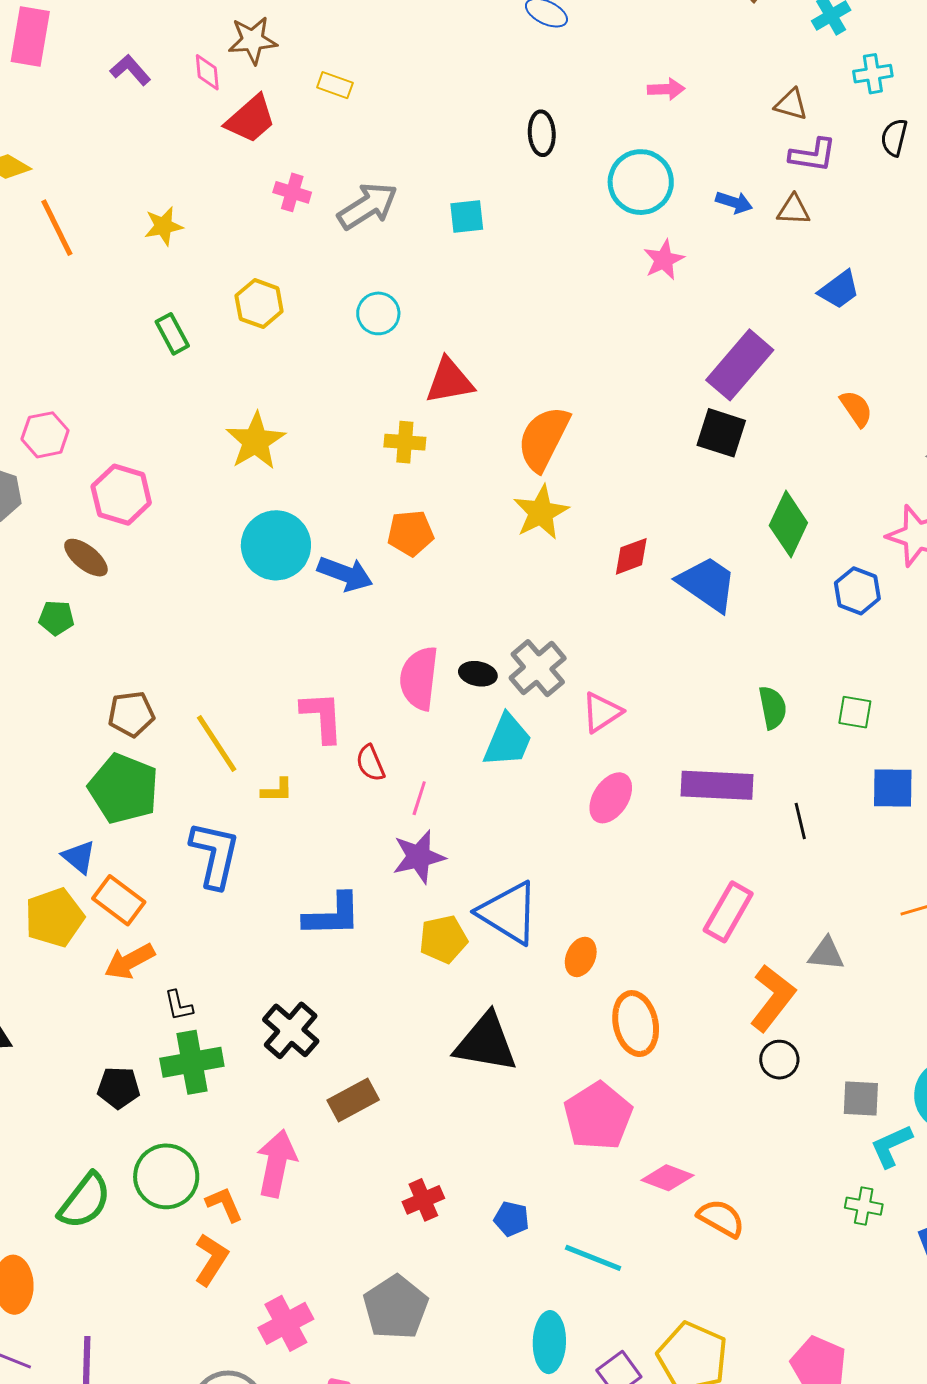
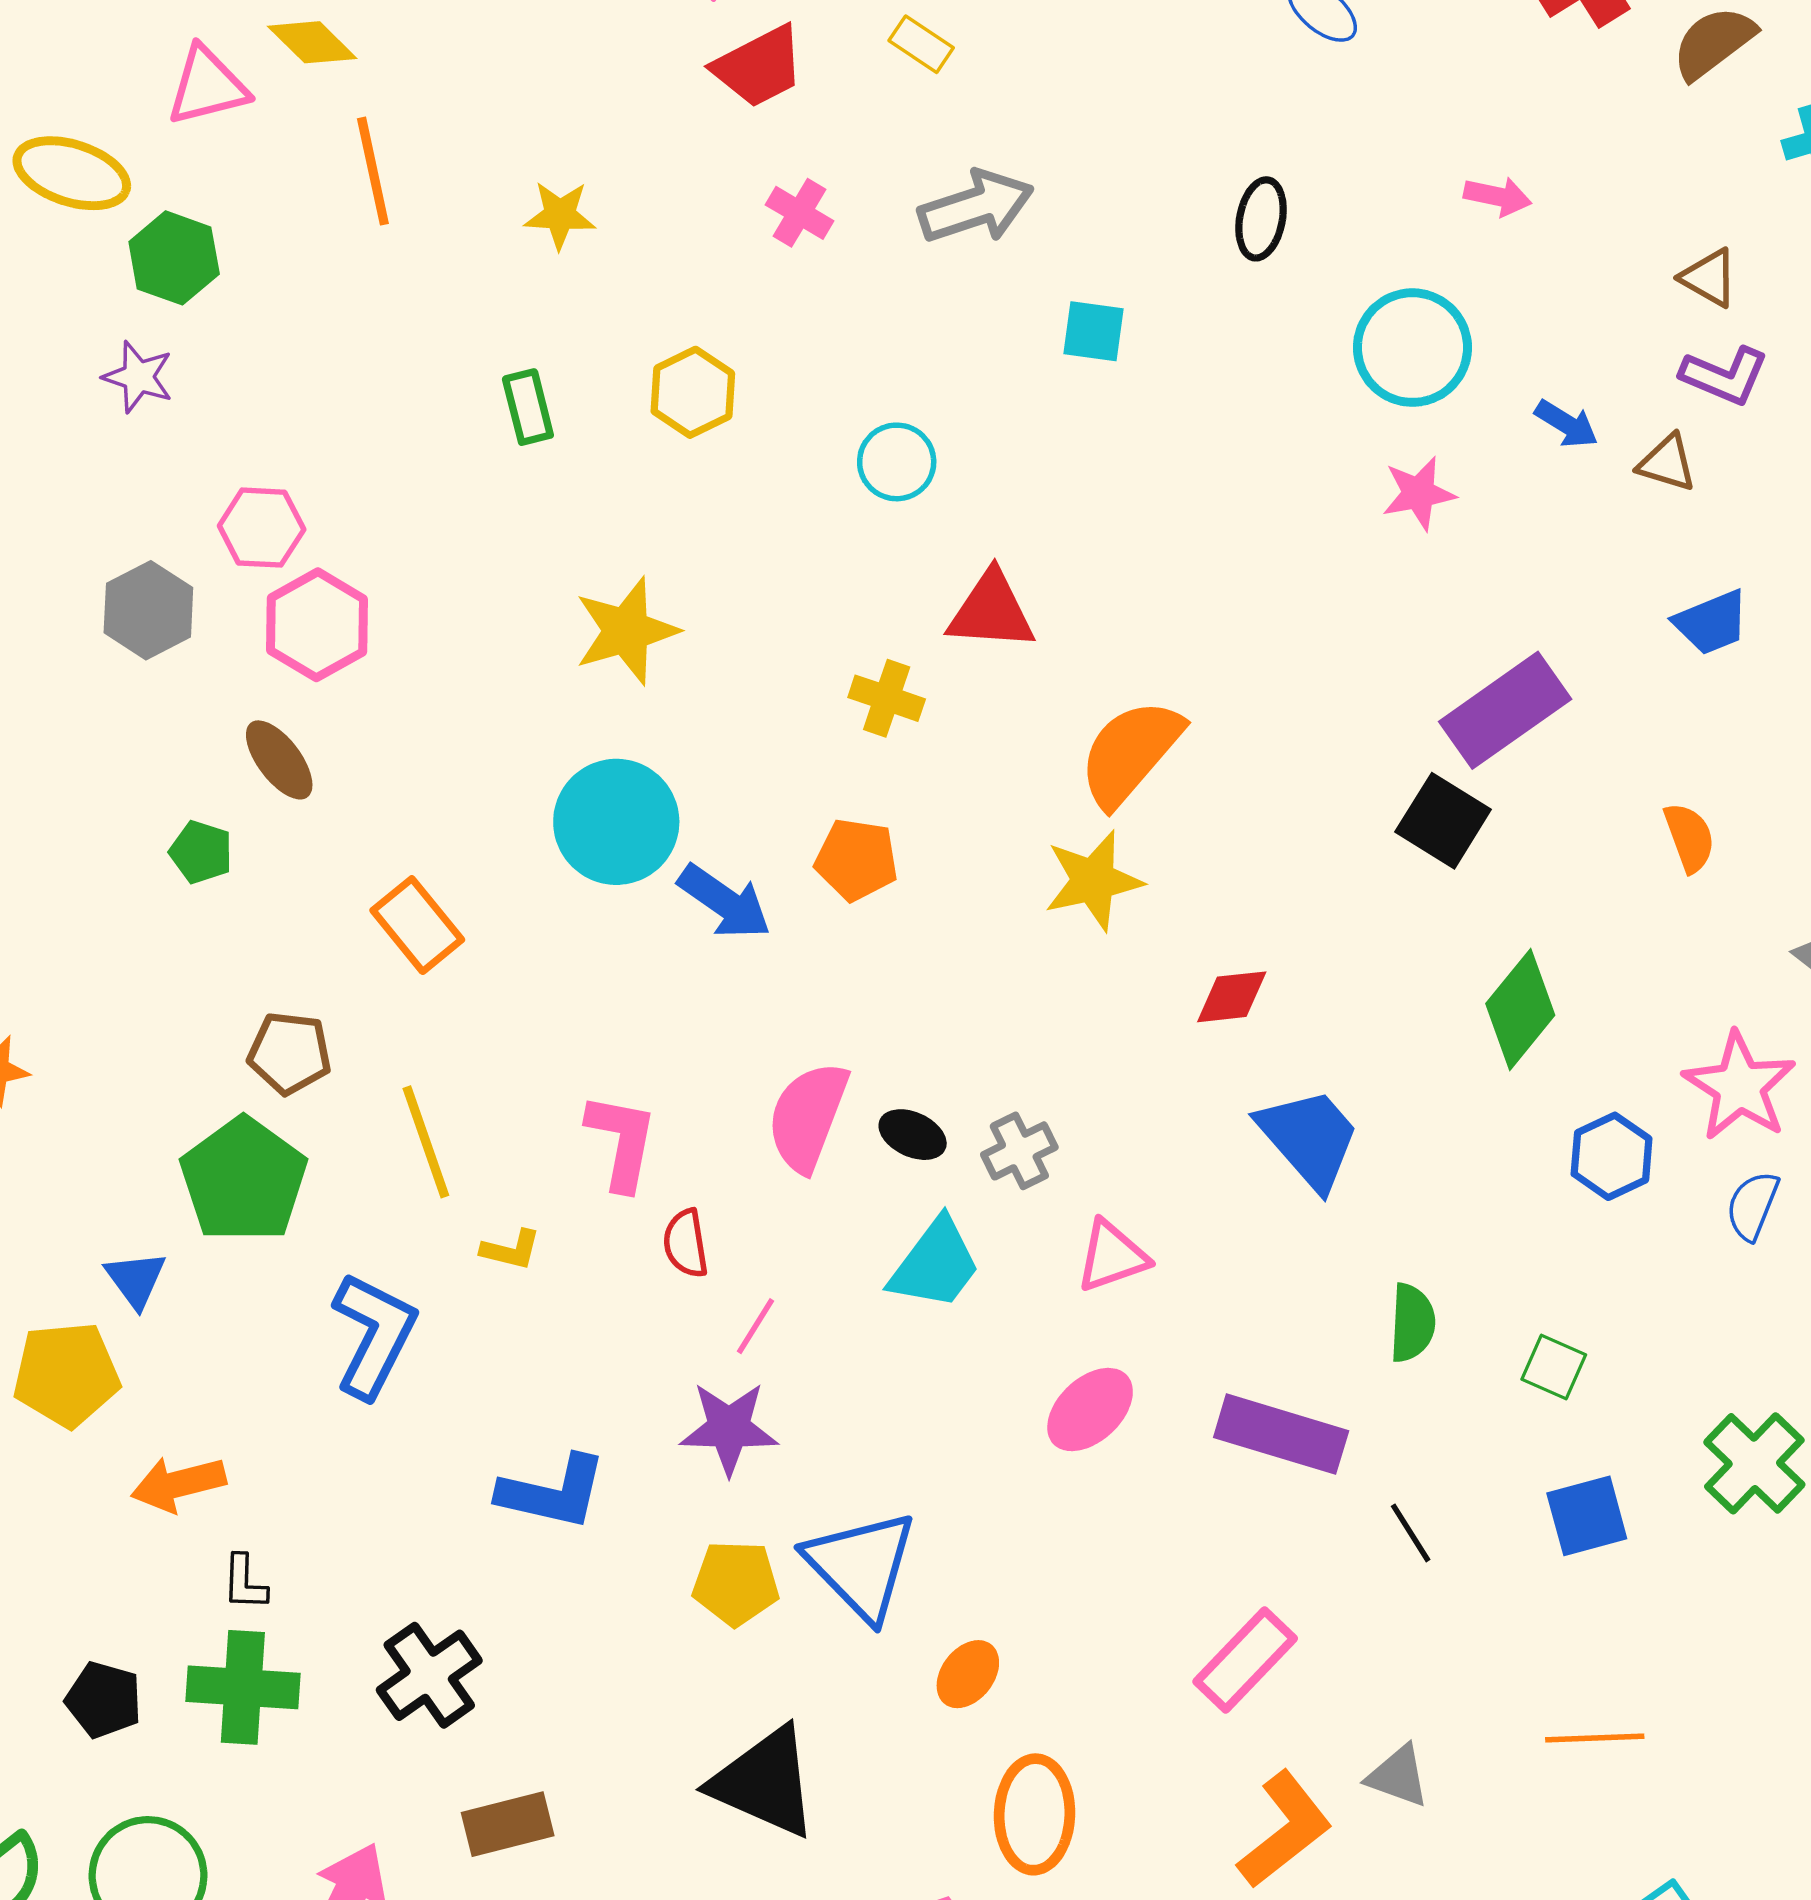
gray arrow: (368, 206) -> (976, 207), moved
pink hexagon: (121, 495) -> (317, 625), moved
blue trapezoid: (707, 584) -> (1309, 1138), moved
gray cross: (538, 668) -> (1019, 1151), size x0.7
blue square: (893, 788) -> (1587, 1516), turned -30
black line: (800, 821) -> (1411, 1533), turned -33
orange rectangle: (119, 900) -> (417, 925), moved

